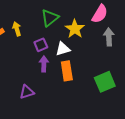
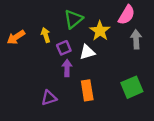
yellow arrow: (17, 29) -> (46, 35), moved
orange rectangle: (67, 71) -> (87, 90), moved

